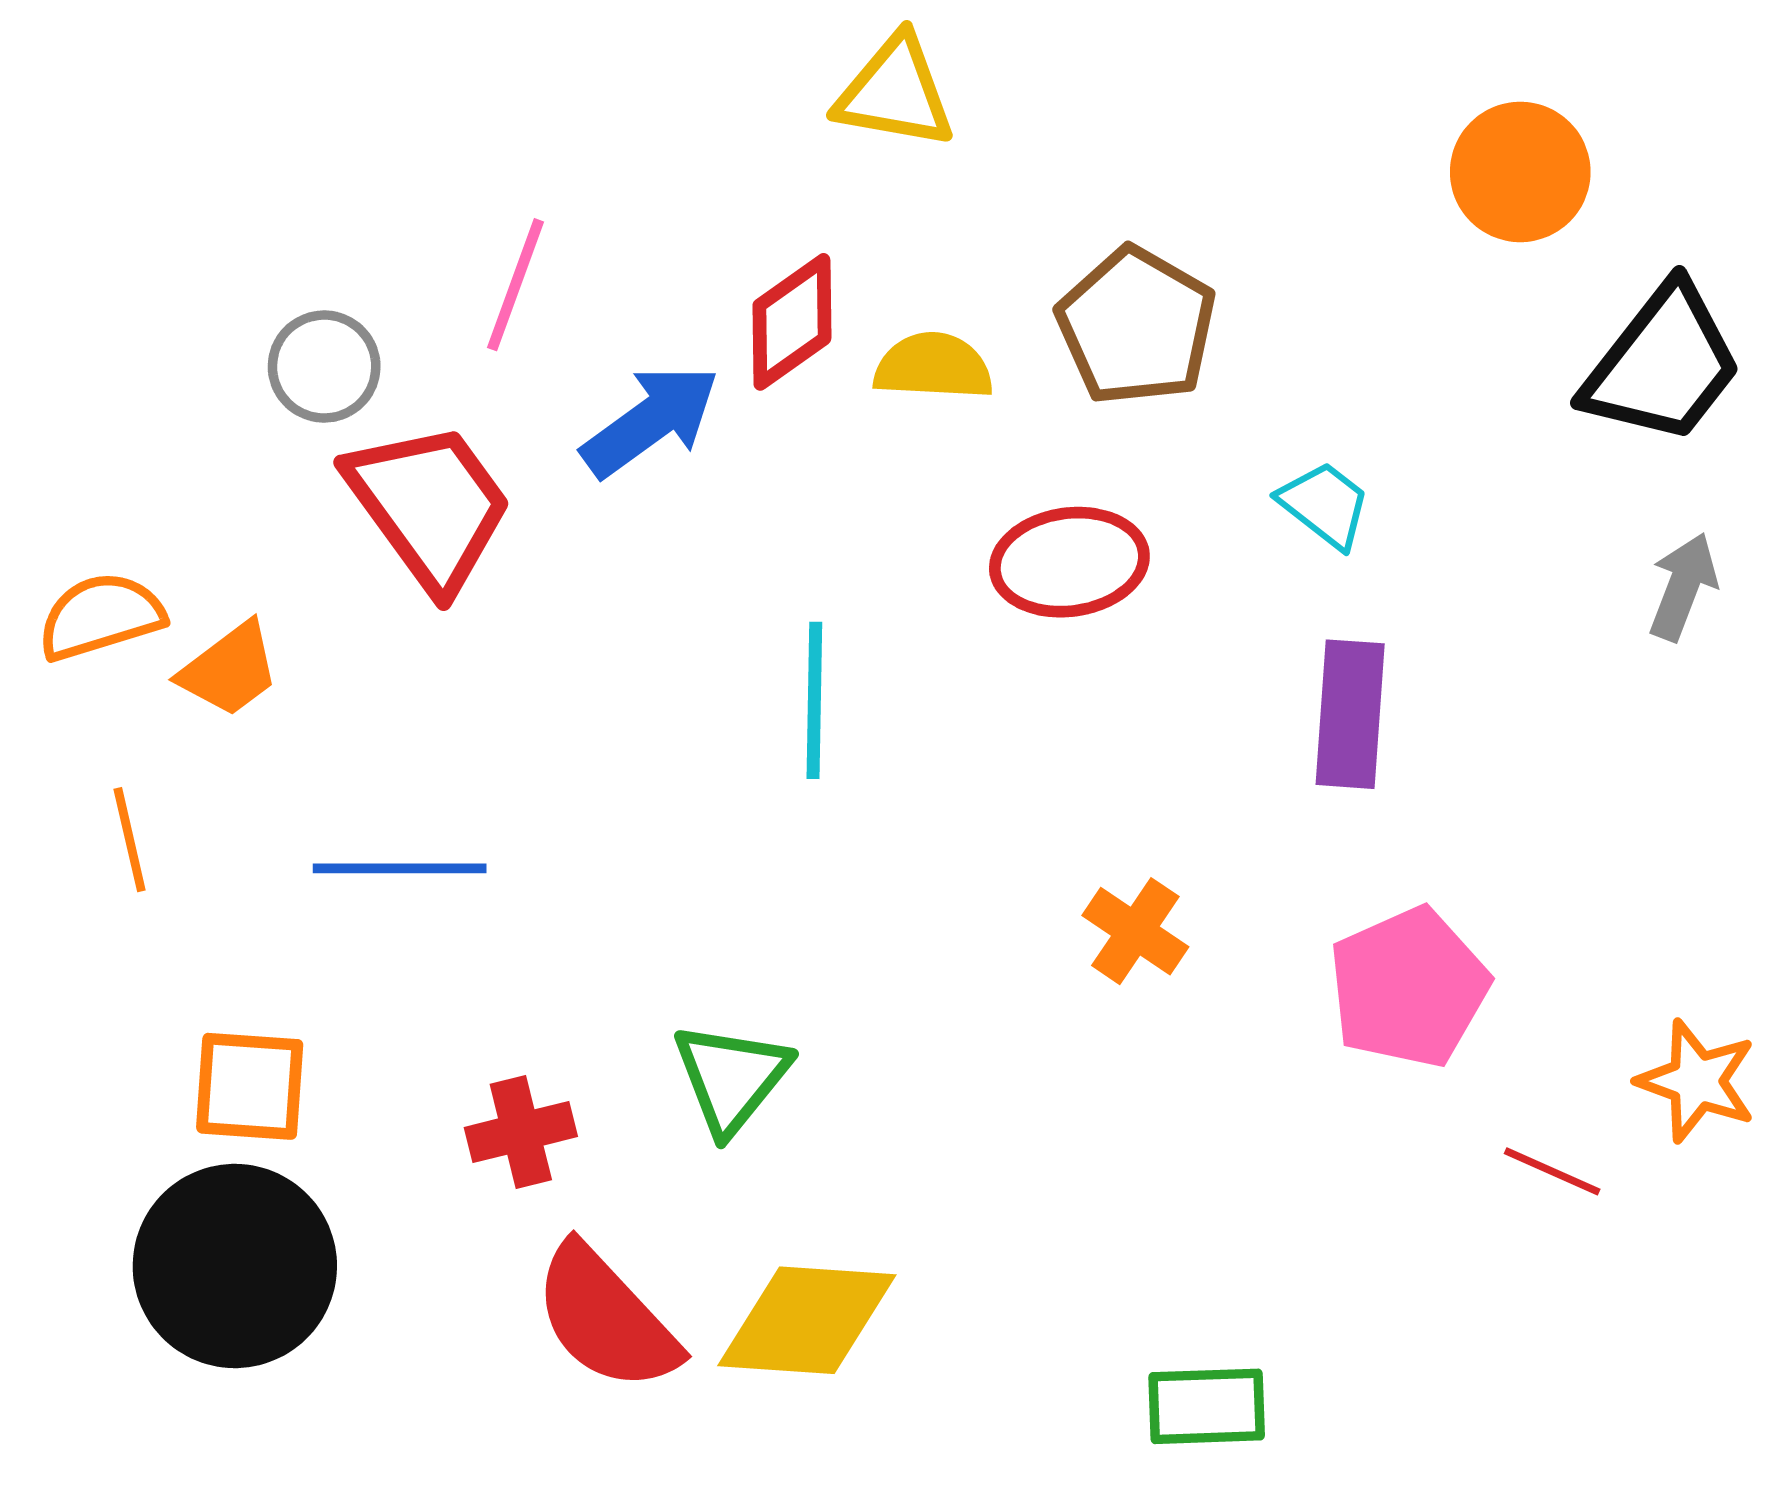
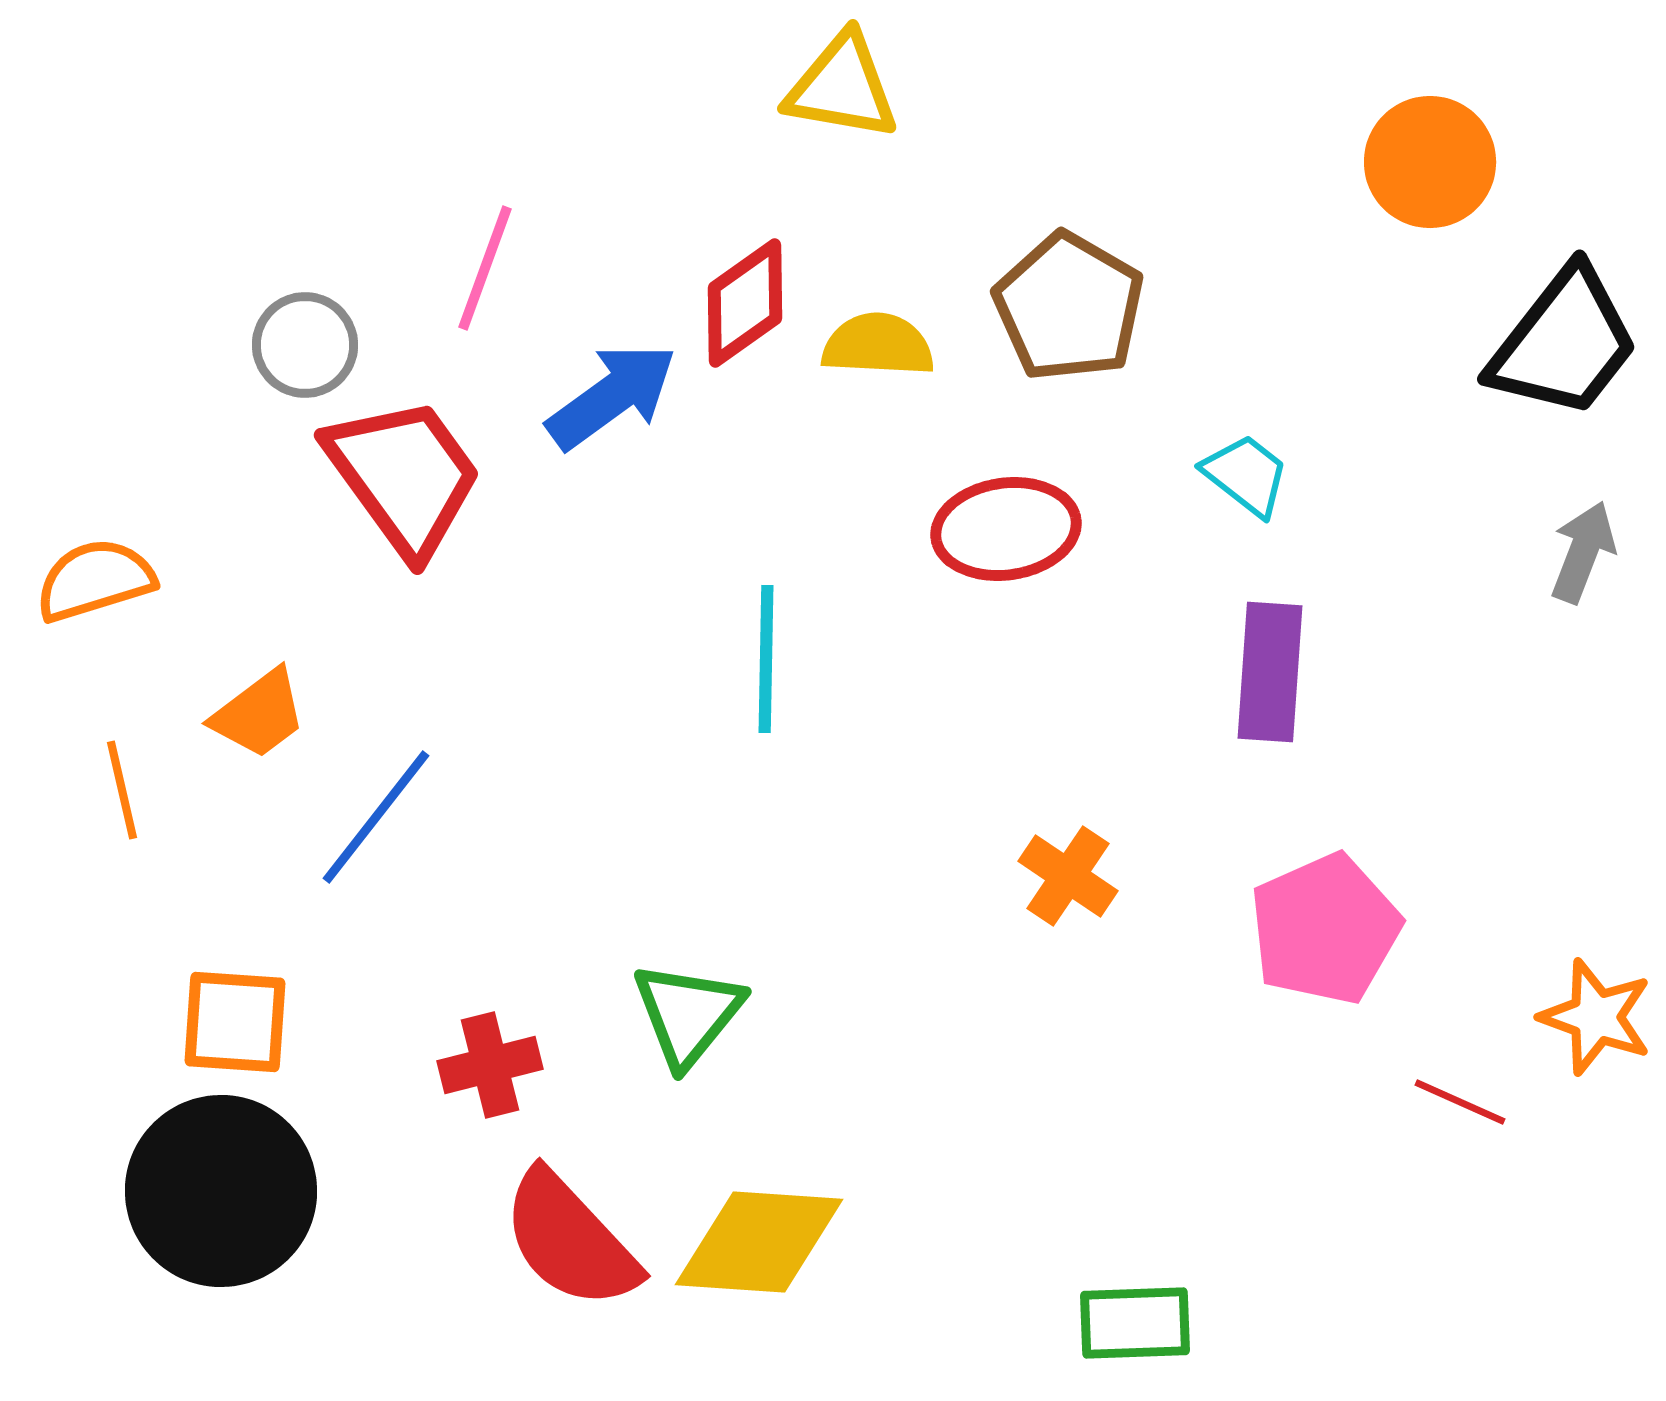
orange trapezoid: (230, 670) -> (259, 714), moved
blue line: (400, 868) -> (376, 817), turned -52

